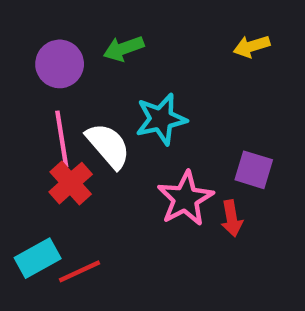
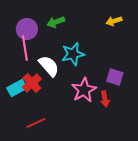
pink line: (62, 139) -> (25, 48), moved
cyan rectangle: (38, 258) -> (17, 88), moved

